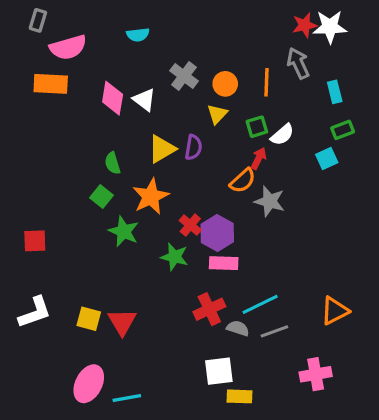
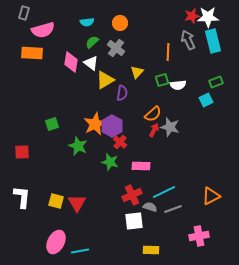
orange circle: (225, 84) -> (120, 23), moved
cyan rectangle: (335, 92) -> (213, 41), moved, size x1.6
white semicircle: (282, 135) -> (178, 85), turned 35
yellow triangle: (162, 149) -> (105, 80), moved
red arrow: (259, 158) -> (154, 130), moved
green semicircle: (113, 163) -> (92, 42), moved, turned 64
green square: (101, 197) -> (52, 124), moved, turned 32
purple hexagon: (217, 233) -> (112, 126), moved
white L-shape: (35, 312) -> (22, 197), turned -65
white square: (219, 371) -> (134, 221), moved

